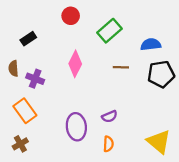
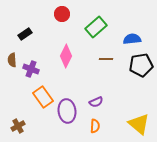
orange rectangle: (25, 111) -> (43, 97), moved

